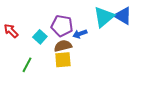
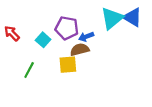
brown semicircle: (63, 46) -> (80, 50), moved

